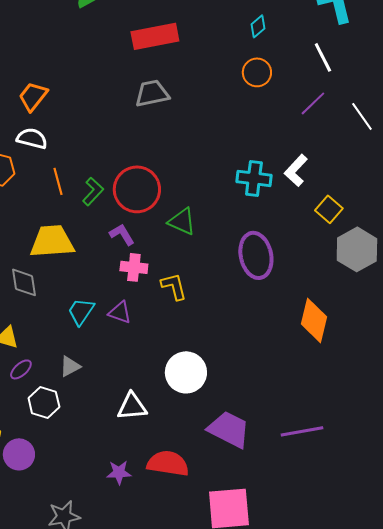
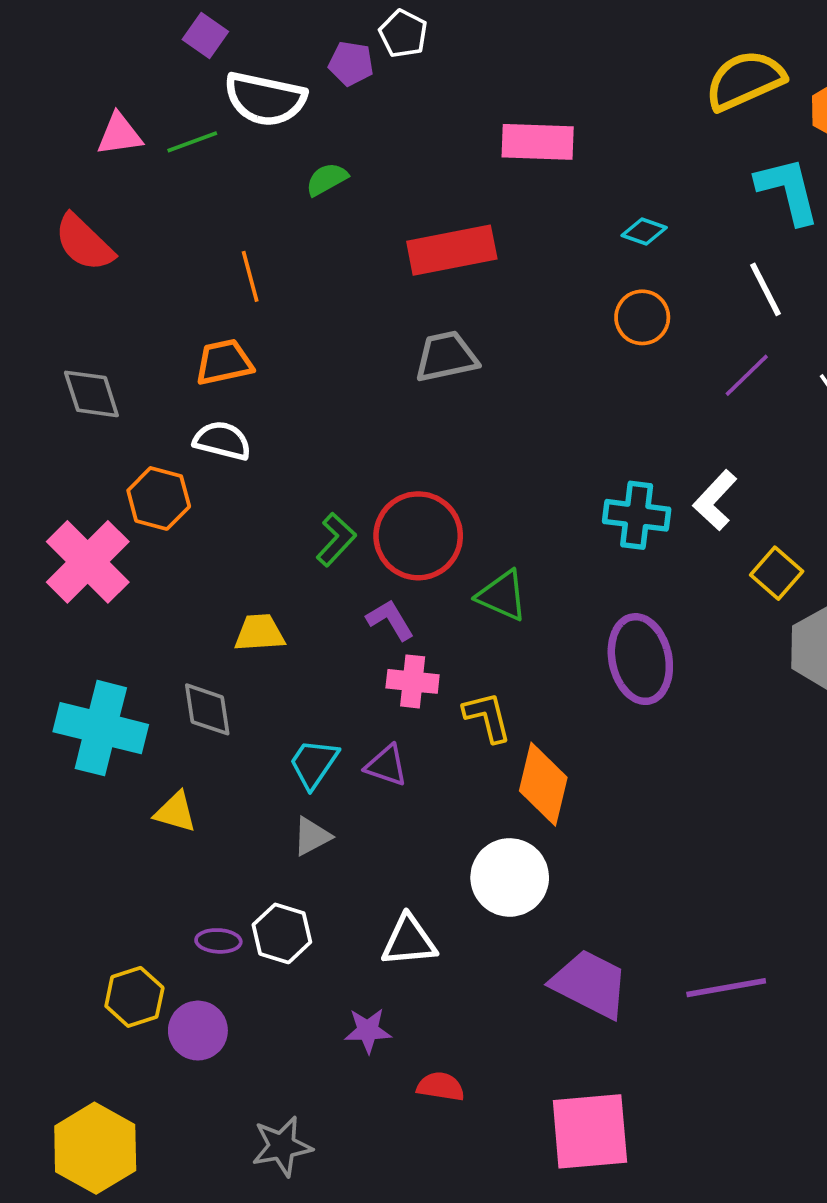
cyan diamond: (258, 26) -> (644, 231), turned 60
orange trapezoid: (33, 96) -> (224, 362), turned 40
orange line: (58, 181) -> (250, 276), moved
yellow trapezoid: (52, 241) -> (259, 633), size x0.6
orange diamond: (314, 320) -> (543, 784), moved
gray triangle: (70, 366) -> (312, 836), moved
purple ellipse: (21, 369) -> (218, 941), moved, turned 45
white hexagon: (44, 402) -> (282, 933), moved
red semicircle: (168, 463) -> (441, 1087), moved, size x0.6
purple star: (119, 472) -> (368, 1031), moved

